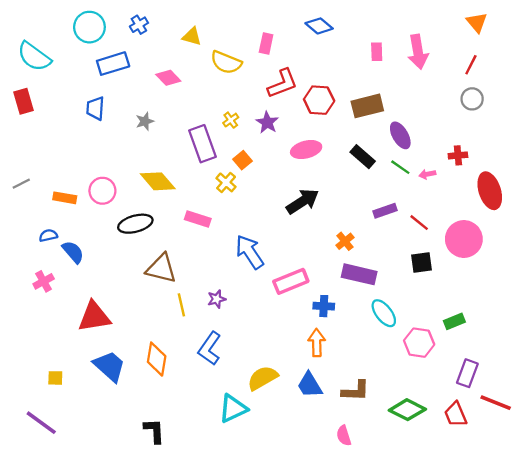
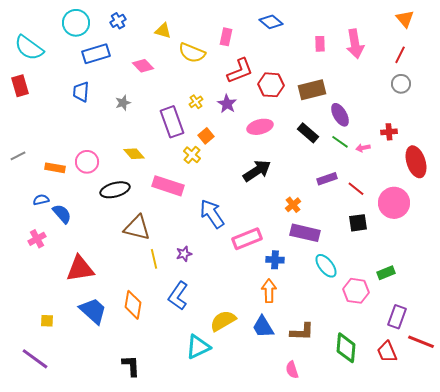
yellow diamond: (158, 181) -> (134, 154), size x0.7
pink rectangle: (198, 219) -> (168, 186), size x1.4
green diamond: (407, 410) -> (346, 348), turned 68

